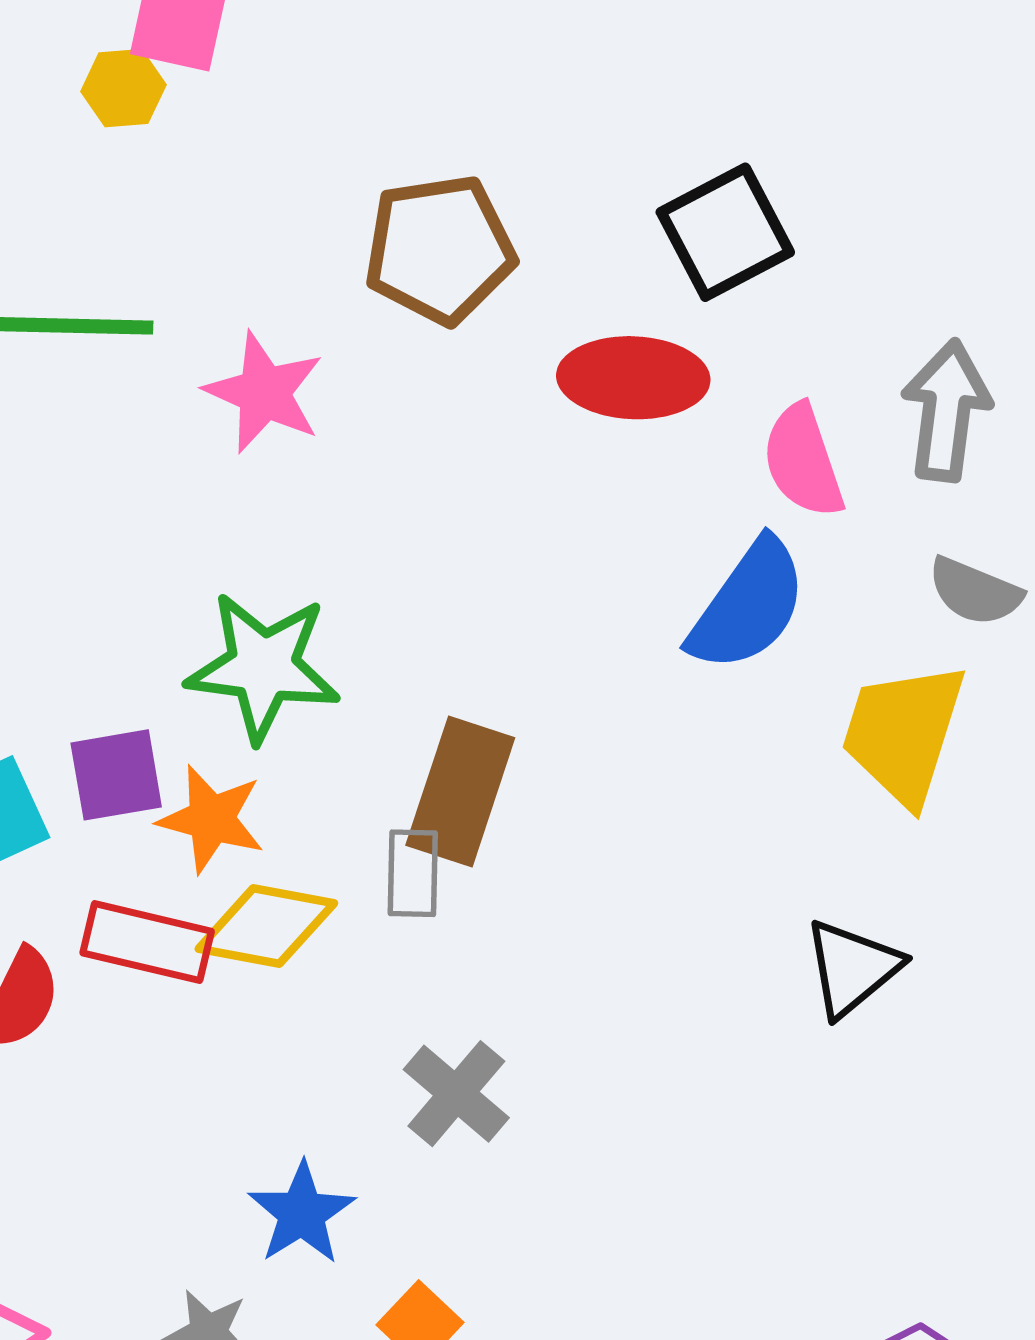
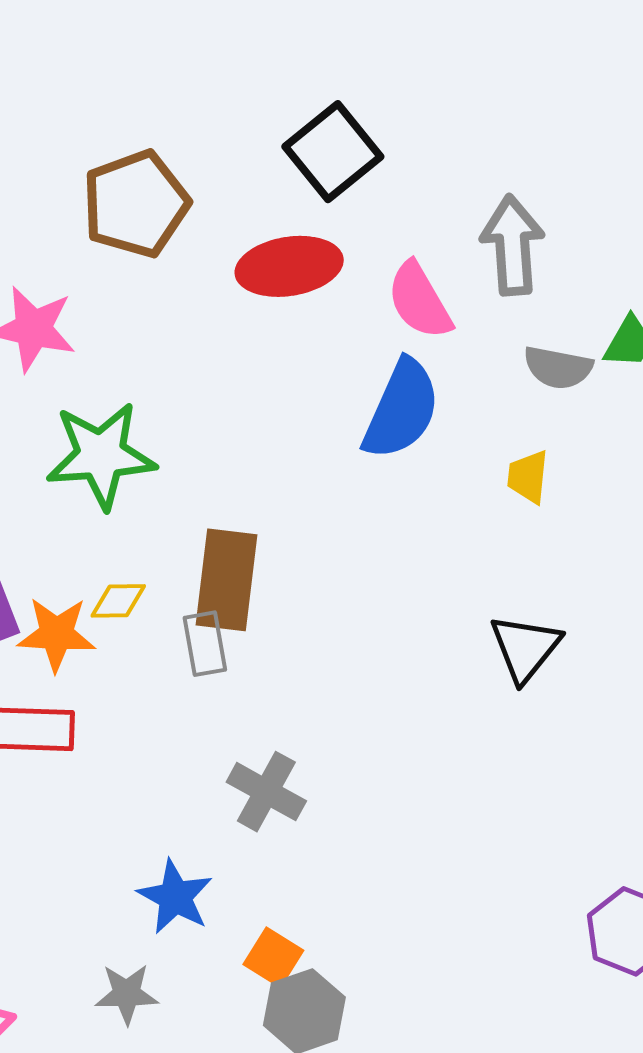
green star: (263, 667) -> (101, 455), moved
yellow trapezoid: (903, 733) -> (528, 477), size x0.5
yellow diamond: (266, 926) -> (118, 601), moved, size x0.6

